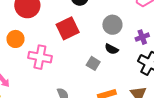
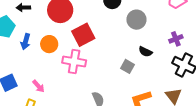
gray circle: (112, 25) -> (136, 20), moved
red square: (68, 28) -> (83, 35), moved

